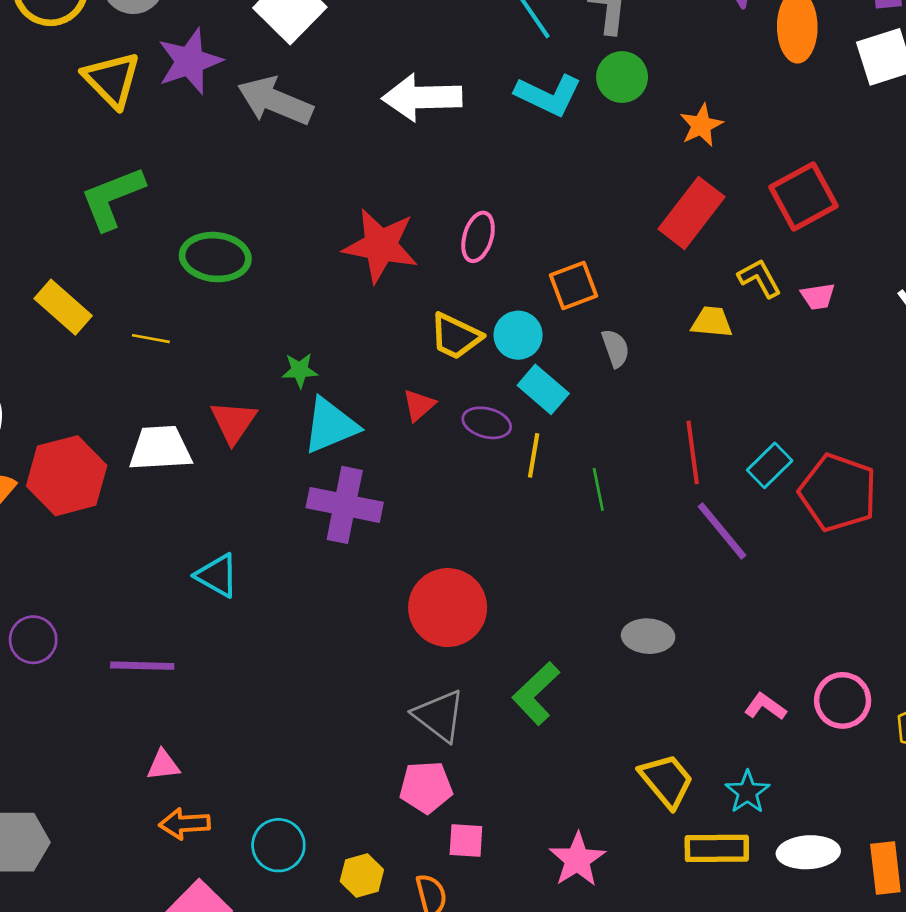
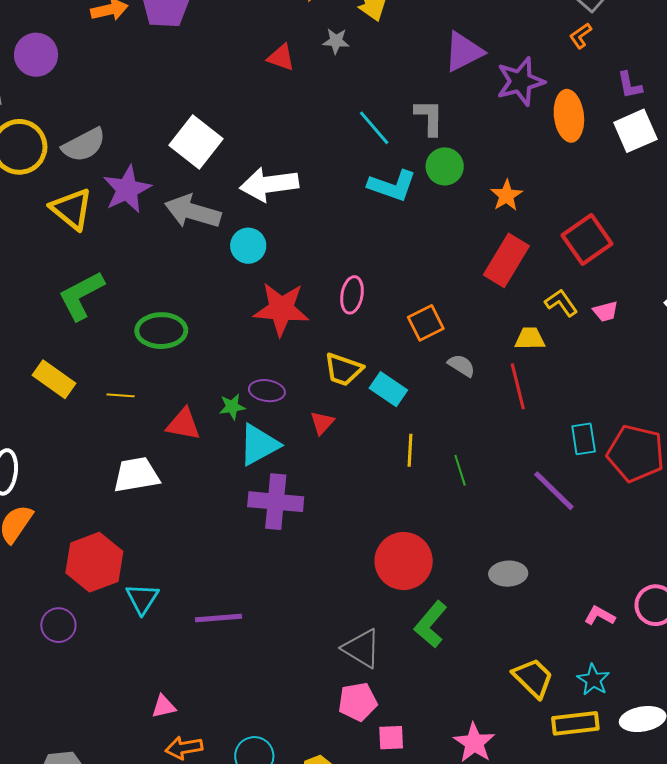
white arrow: (422, 97) -> (269, 184), moved
cyan circle: (518, 335) -> (248, 246), moved
gray semicircle: (615, 348) -> (461, 365), turned -32
cyan rectangle: (543, 389) -> (388, 389), moved
red triangle: (233, 422) -> (183, 424), moved, turned -48
purple ellipse: (487, 423) -> (267, 391), moved
red line: (693, 452) -> (518, 386), moved
cyan rectangle: (770, 465) -> (584, 439), turned -48
red hexagon: (67, 476) -> (94, 562), moved
cyan triangle: (217, 575) -> (142, 599), moved, turned 39
red circle: (448, 608) -> (404, 561), moved
purple line: (142, 666) -> (219, 618), moved

